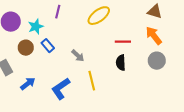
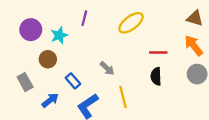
blue rectangle: (48, 46) -> (73, 81), moved

